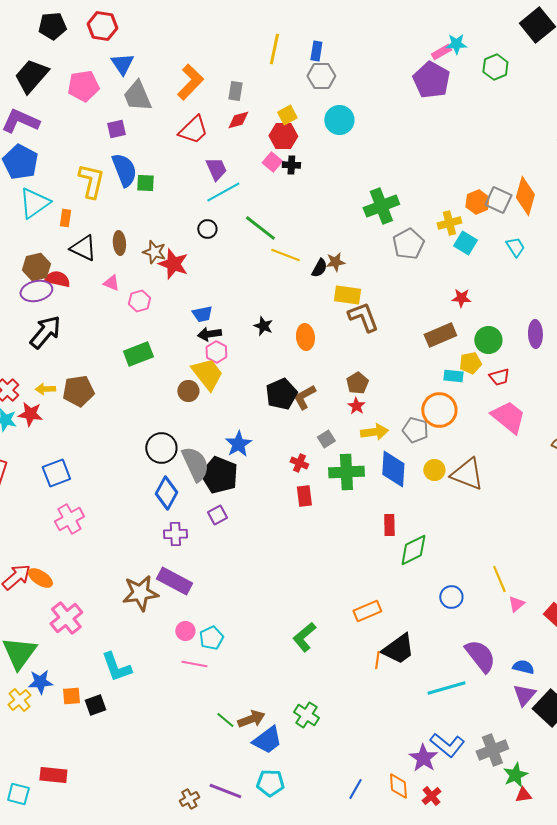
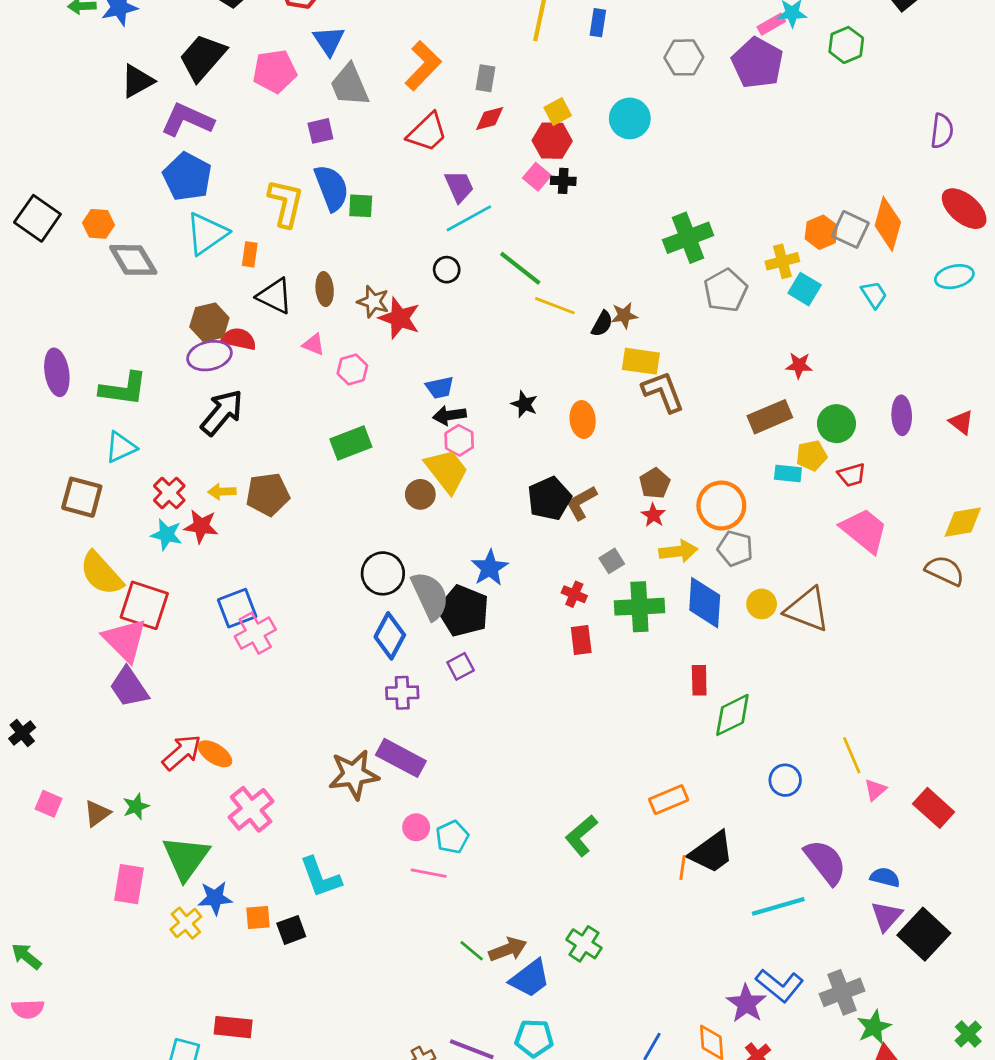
gray hexagon: (321, 76) -> (684, 57), moved
orange circle: (439, 410) -> (721, 505), moved
pink cross: (69, 519) -> (255, 633), moved

